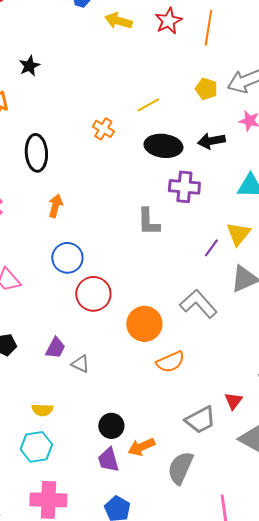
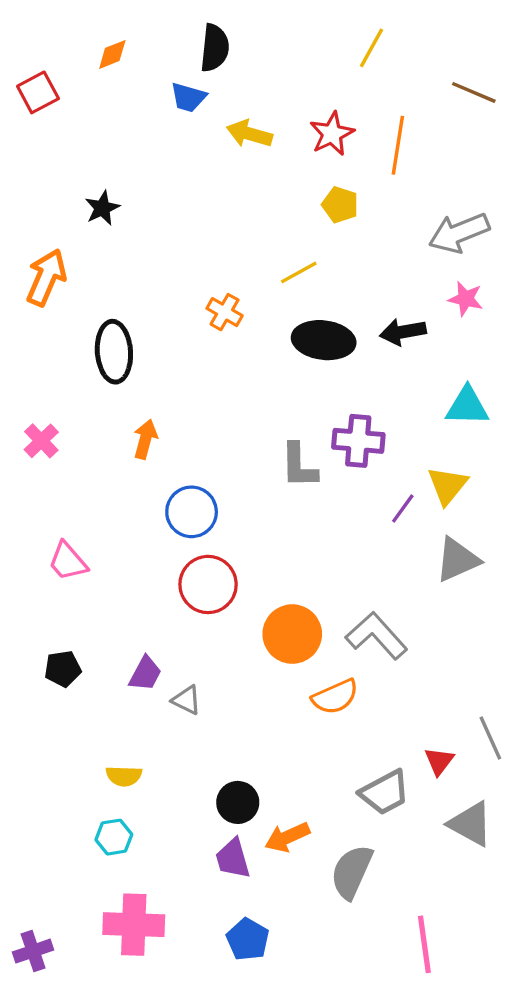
yellow pentagon: (206, 89) -> (340, 205), moved
purple cross: (184, 187) -> (358, 441), moved
blue circle: (67, 258) -> (192, 512), moved
gray L-shape: (198, 304) -> (376, 636), moved
cyan hexagon: (36, 447) -> (114, 837), size x0.7

